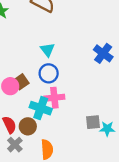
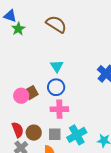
cyan cross: (41, 108) -> (77, 135), moved, turned 36
gray square: (93, 122) -> (55, 134), moved

